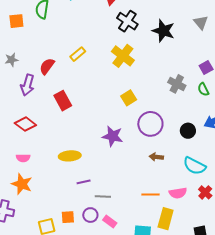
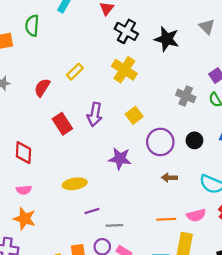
purple arrow: (27, 85) -> (95, 114), moved
red diamond: (25, 124) -> (23, 153), turned 60
black circle: (188, 131) -> (194, 140), moved

